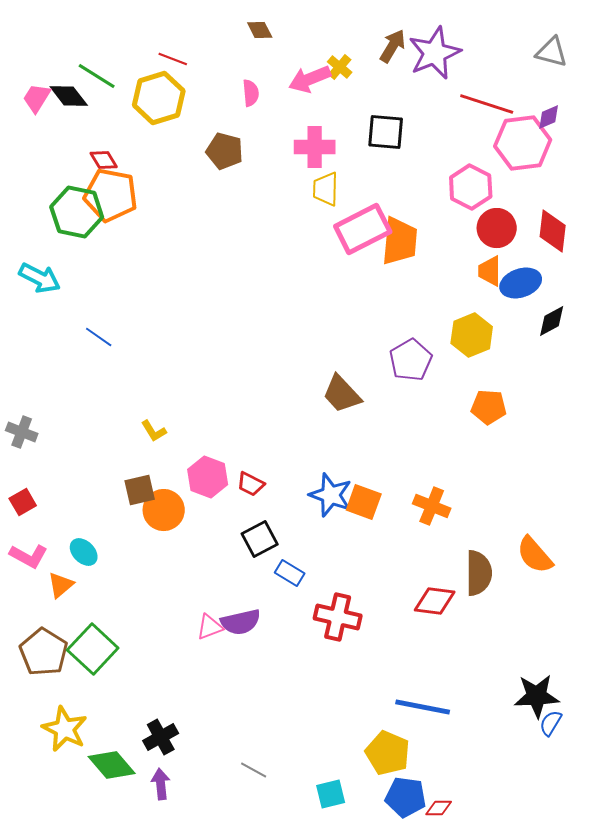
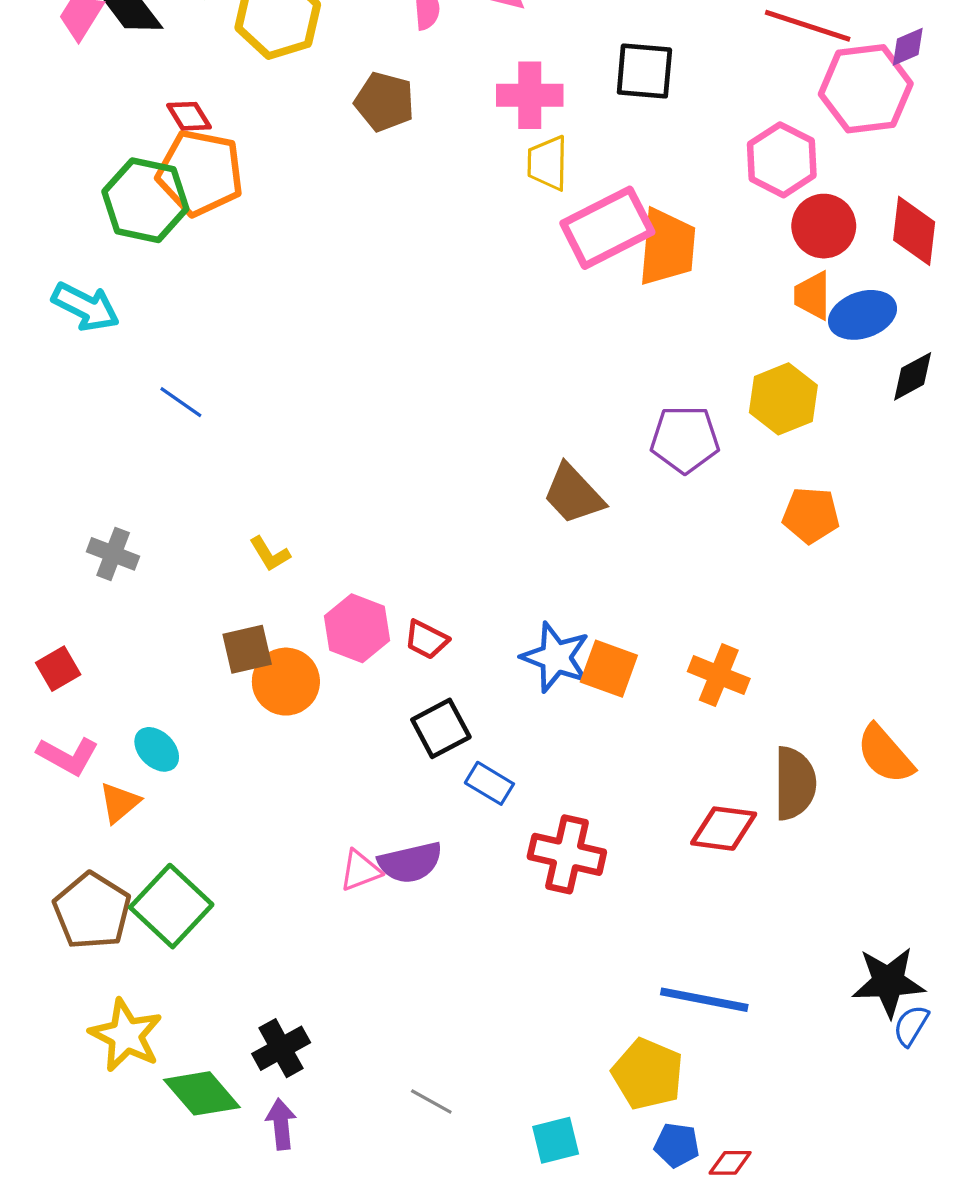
purple pentagon: (411, 360) -> (685, 439), turned 30
gray cross: (22, 432) -> (113, 554), moved
blue pentagon: (406, 797) -> (677, 1145), size x0.7

